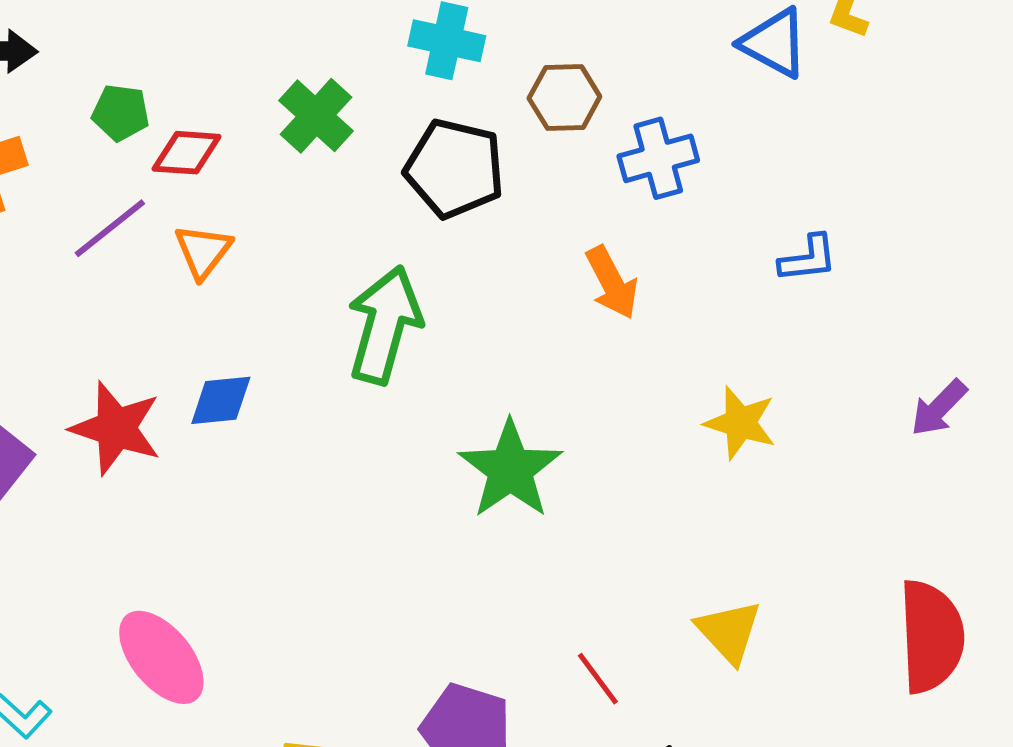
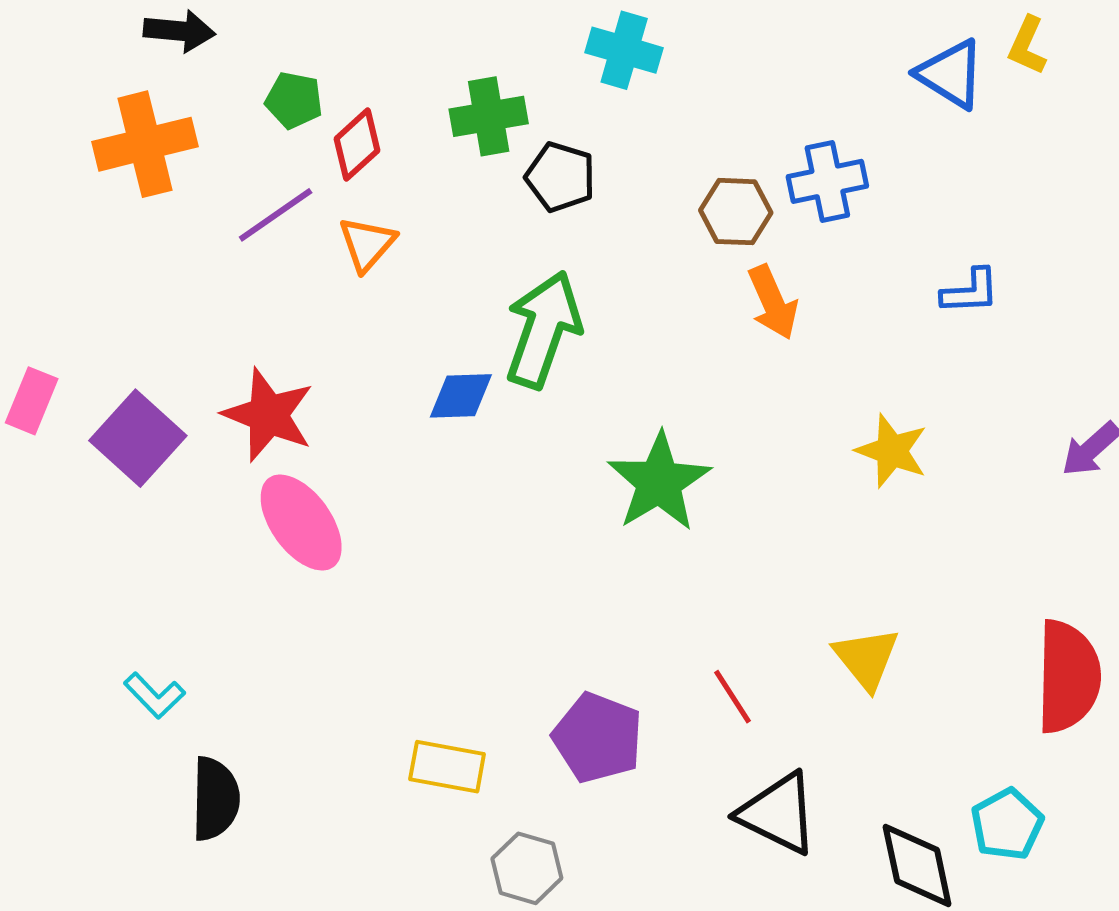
brown hexagon: (564, 97) -> (736, 212), moved
green cross: (316, 116) -> (489, 116), turned 34
red diamond: (187, 153) -> (357, 145), turned -50
black pentagon: (455, 169) -> (560, 177), moved, size x0.7
blue diamond: (221, 400) -> (461, 396), moved
pink ellipse: (161, 657) -> (301, 523), moved

